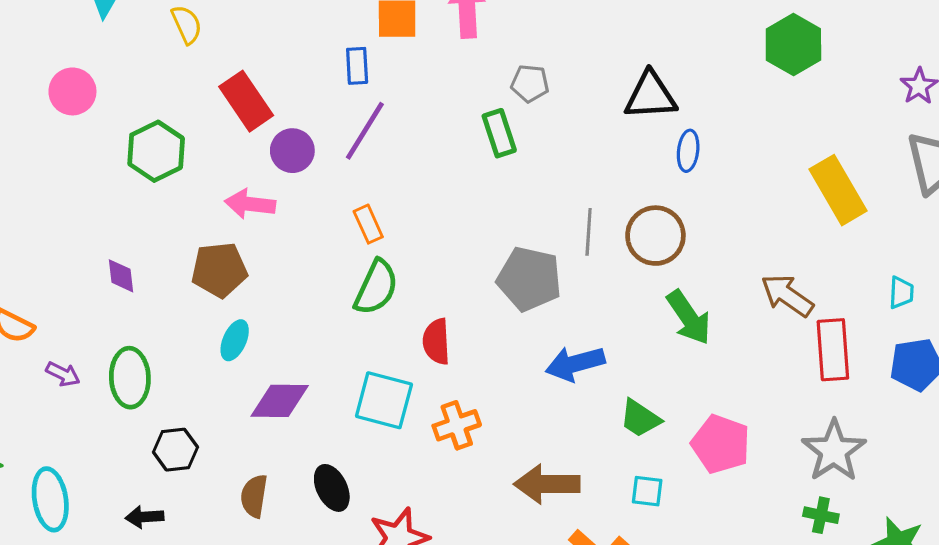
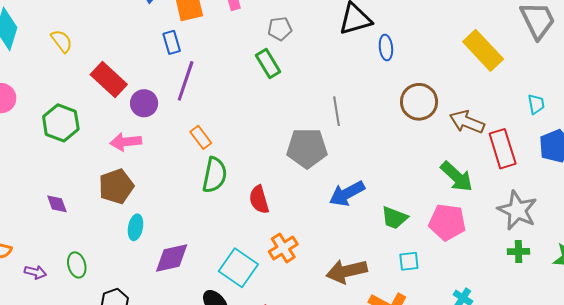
brown circle: (655, 236) -> (419, 102), moved
green arrow: (689, 317) -> (457, 177), moved
green ellipse: (130, 378) -> (77, 265), size x0.7
cyan square: (384, 400) -> (238, 268), moved, turned 33

